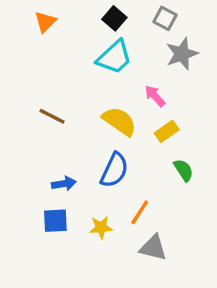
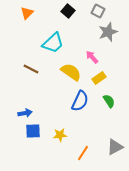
cyan trapezoid: (114, 57) -> (53, 43), moved
blue semicircle: (114, 170) -> (80, 101), moved
blue arrow: (64, 184) -> (25, 113), moved
orange line: (140, 212) -> (83, 153), moved
gray triangle: (153, 248) -> (115, 147), moved, turned -42

